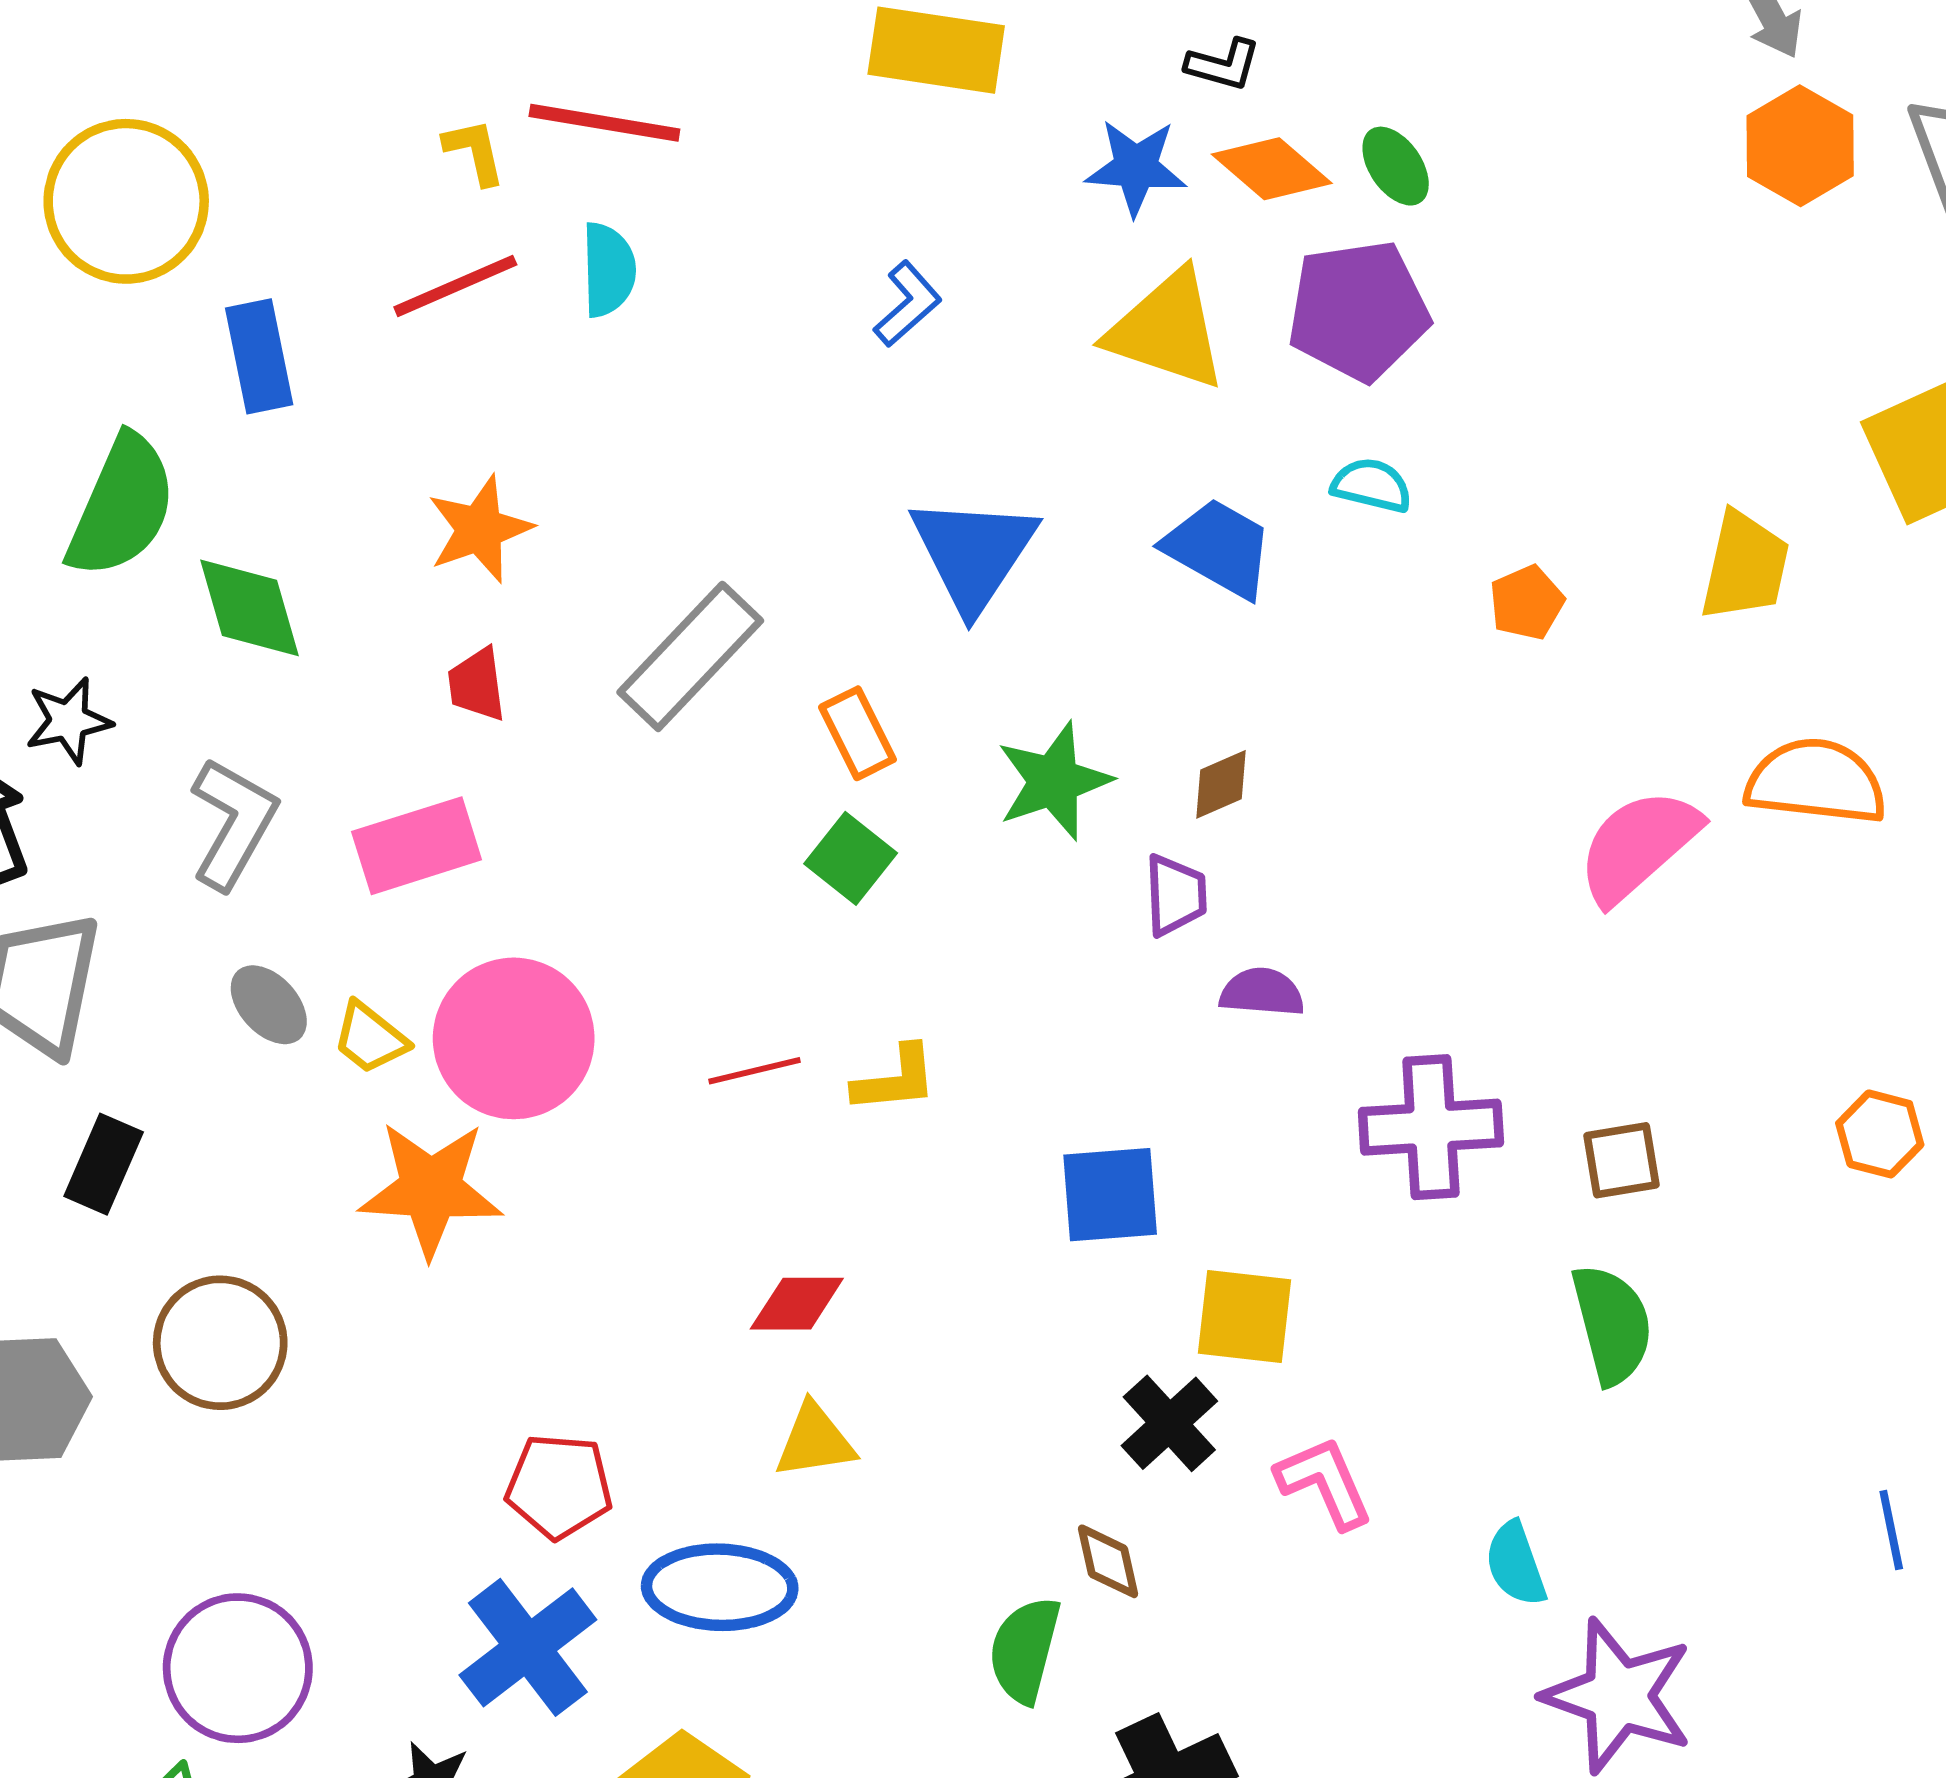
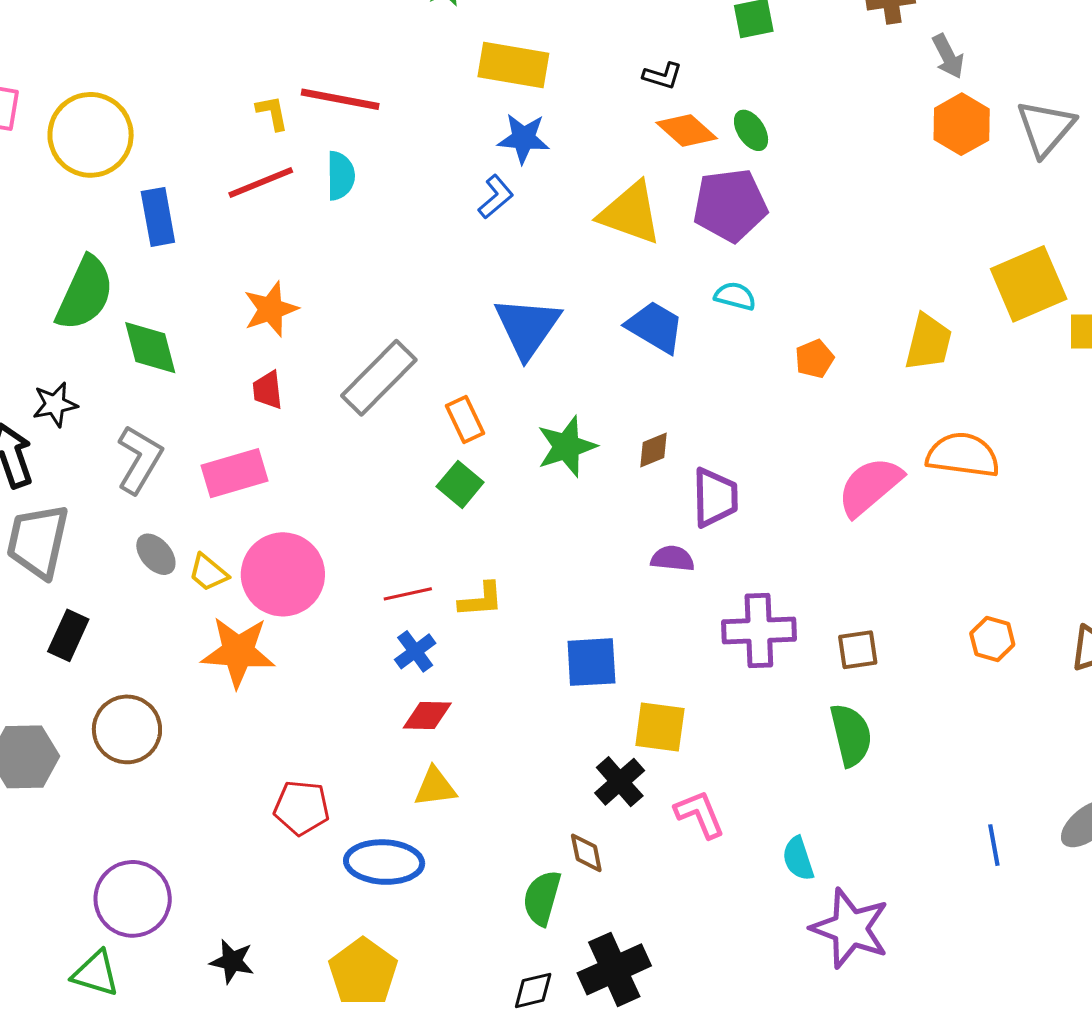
blue star: (1136, 167) -> (524, 138), moved
purple trapezoid: (1175, 895) -> (715, 498), moved, size x1.4
blue cross: (528, 1647) -> (415, 651), moved, size x0.6

